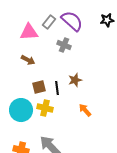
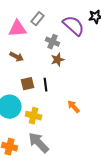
purple semicircle: (72, 21) -> (74, 26), moved
brown star: (75, 80) -> (58, 60), moved
yellow cross: (45, 108) -> (34, 116), moved

